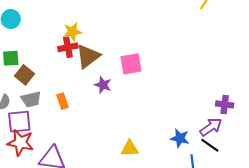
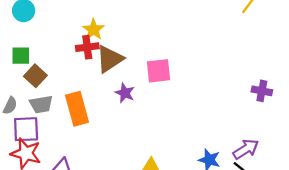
yellow star: (72, 32) -> (93, 30), turned -30
orange rectangle: (62, 101) -> (77, 109), size x1.8
purple cross: (225, 104) -> (262, 91), moved

